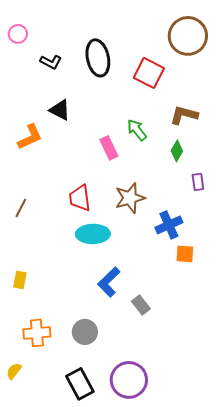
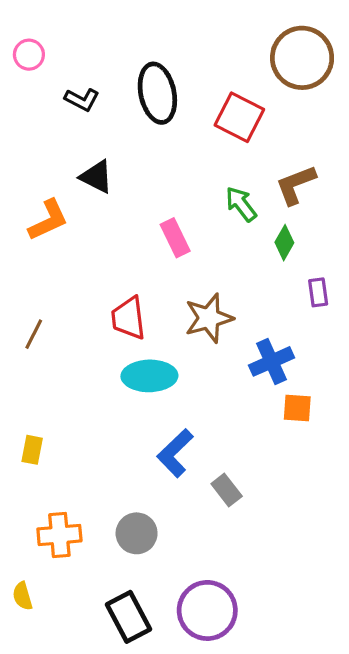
brown L-shape: (184, 115) -> (296, 185), turned -36
green arrow: (137, 130) -> (241, 204), moved
yellow semicircle: (14, 371) -> (22, 596), turned -54

